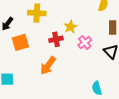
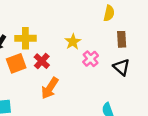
yellow cross: (37, 13) -> (25, 38), moved
red cross: (56, 39) -> (42, 61), moved, turned -32

